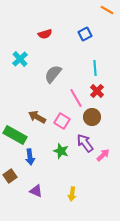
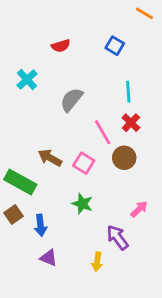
blue square: (85, 34) -> (115, 46), turned -32
purple arrow: (85, 143) -> (117, 237), moved
blue arrow: (30, 157) -> (40, 225), moved
brown square: (10, 176) -> (13, 214), moved

